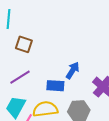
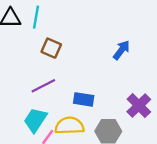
blue arrow: (73, 70) -> (121, 50), moved

